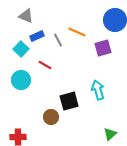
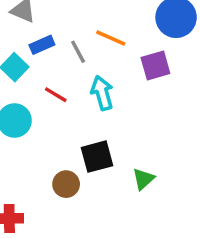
cyan arrow: (98, 90) -> (102, 93), moved
green triangle: (110, 134) -> (143, 179), moved

